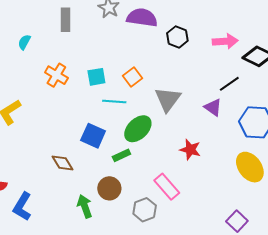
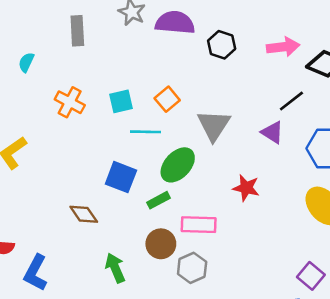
pink rectangle: (167, 187) -> (199, 225), moved, turned -44
brown circle: (109, 188) -> (161, 244), moved

